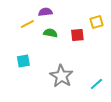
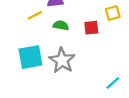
cyan square: (23, 61) -> (30, 57), size x1.6
gray star: (61, 76) -> (62, 60), moved

